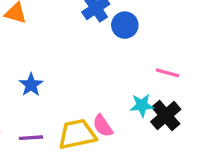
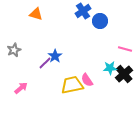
blue star: (31, 85) -> (55, 56), moved
purple line: (31, 138) -> (45, 63), moved, turned -40

